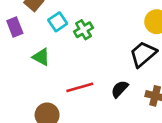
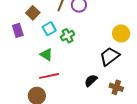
green triangle: (41, 57) -> (46, 55), moved
red line: (80, 87) -> (49, 76), moved

